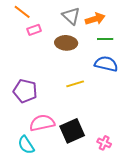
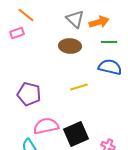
pink rectangle: (34, 30) -> (17, 33), moved

